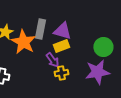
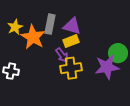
green circle: (103, 47) -> (118, 53), moved
yellow cross: (61, 73) -> (71, 68), size x1.5

